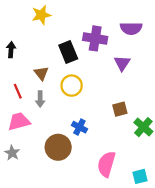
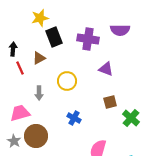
black rectangle: (68, 52) -> (54, 37), moved
purple triangle: (122, 63) -> (106, 69), moved, turned -42
brown triangle: (41, 73) -> (39, 58), moved, turned 40
red line: (18, 91) -> (20, 68), moved
brown circle: (58, 147) -> (36, 136), moved

